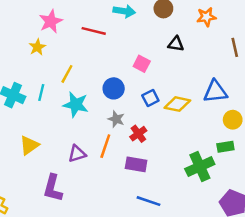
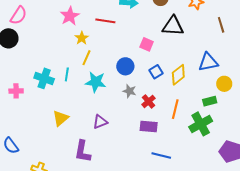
black triangle: (176, 44) -> (173, 26), size x1.6
yellow star: (37, 47) -> (82, 38), moved
yellow diamond: (177, 104) -> (178, 75), turned -45
orange line: (105, 146) -> (175, 109), moved
green rectangle: (225, 147) -> (210, 101), moved

